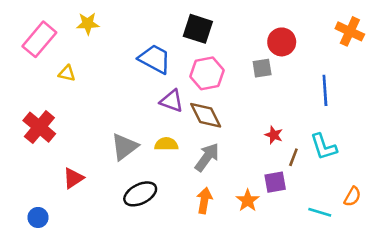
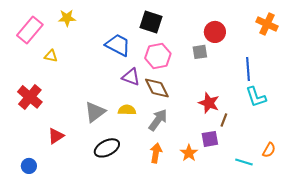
red star: (274, 135) -> (209, 103), size x1.5
cyan L-shape: (324, 147) -> (256, 97), moved

